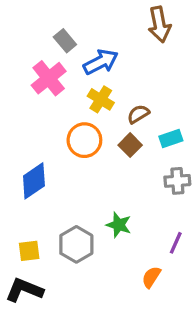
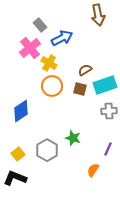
yellow cross: (101, 99) -> (49, 63), moved
cyan rectangle: (171, 139) -> (105, 85), size x1.6
brown square: (130, 145) -> (80, 89), turned -32
yellow square: (29, 251) -> (18, 154), turned -32

